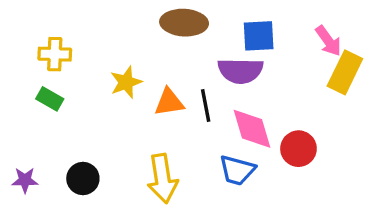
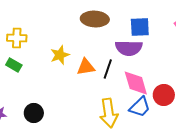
black line: (206, 106) -> (108, 69), turned 30
blue trapezoid: (237, 170) -> (140, 107), moved, turned -60
yellow arrow: (163, 178) -> (109, 113), moved

